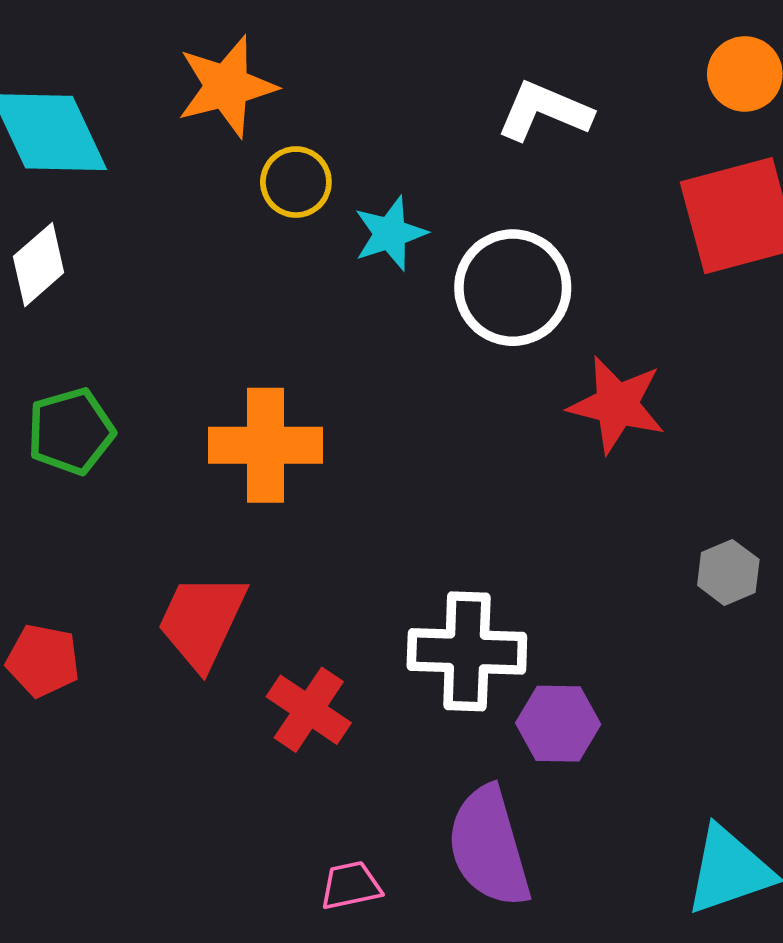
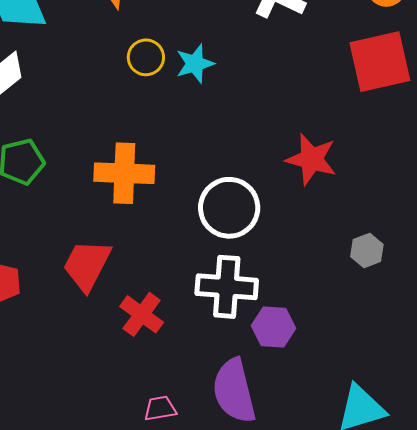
yellow circle: (296, 182) -> (146, 57), moved
white circle: (513, 288) -> (229, 208), moved

